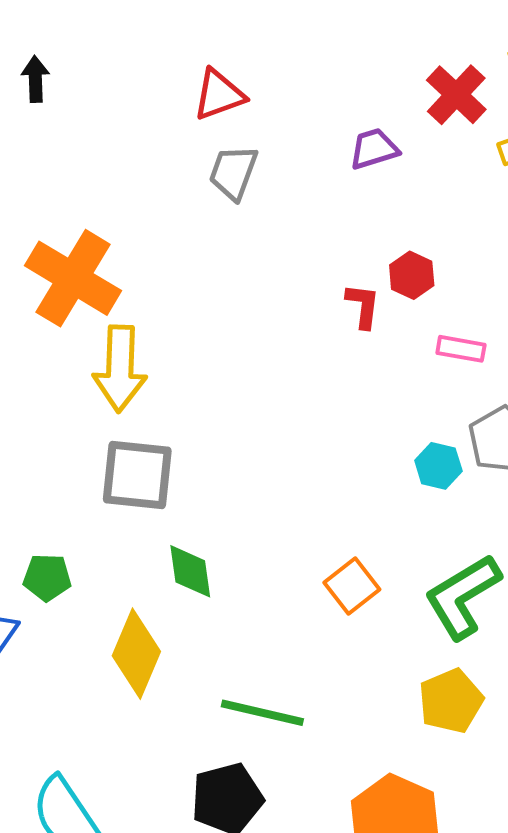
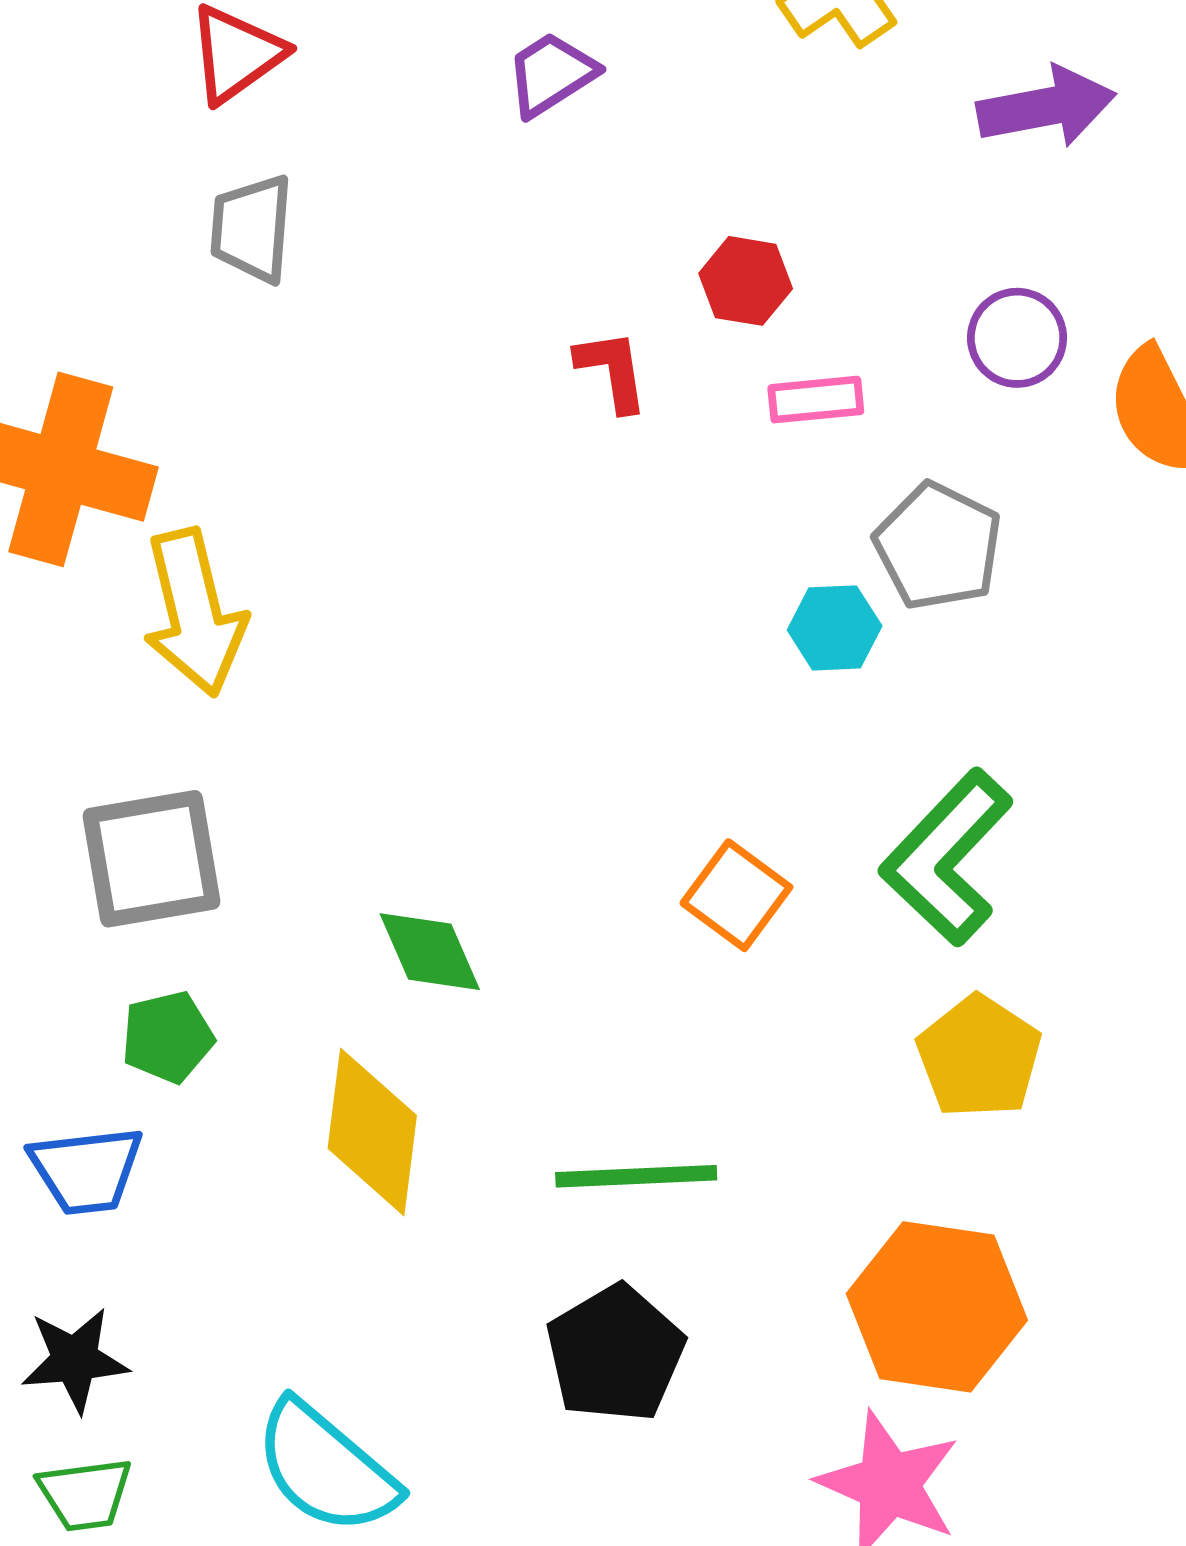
gray trapezoid: (233, 172) -> (252, 228), moved
red hexagon: (412, 275) -> (746, 281), moved
gray square: (137, 475) -> (152, 859), moved

